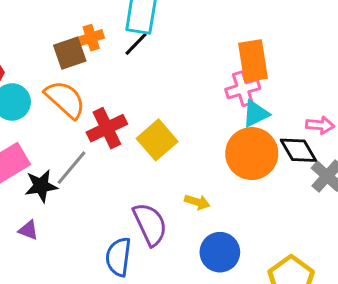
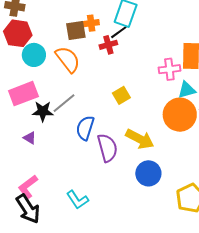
pink cross: (243, 89) -> (169, 69), moved
red cross: (107, 128) -> (108, 45), moved, size x0.7
yellow square: (157, 140) -> (121, 95), size x0.7
yellow arrow: (197, 202) -> (140, 139), size x1.8
blue semicircle: (118, 257) -> (85, 128), moved

